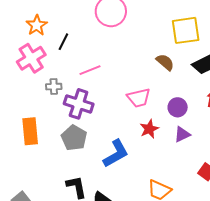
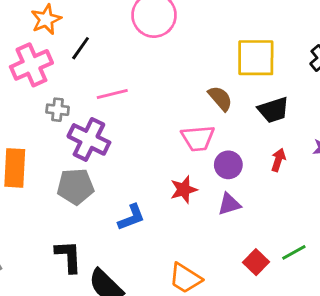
pink trapezoid: (139, 98) -> (198, 138), moved
gray pentagon: (74, 138) -> (76, 187), turned 30
blue L-shape: (116, 153) -> (131, 217), size x0.7

